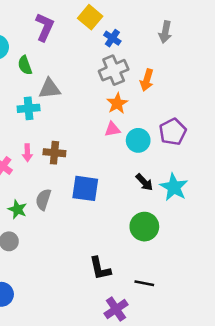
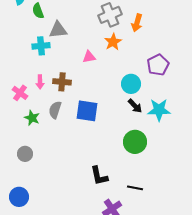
pink triangle: (112, 129) -> (89, 57), moved
cyan circle: (138, 140) -> (131, 84), moved
cyan star: (174, 187) -> (159, 110), turned -30
gray semicircle: (43, 199) -> (55, 110), moved
green star: (18, 209) -> (32, 118), moved

